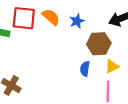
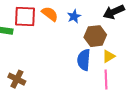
blue semicircle: (85, 69) -> (84, 60), size x1.5

